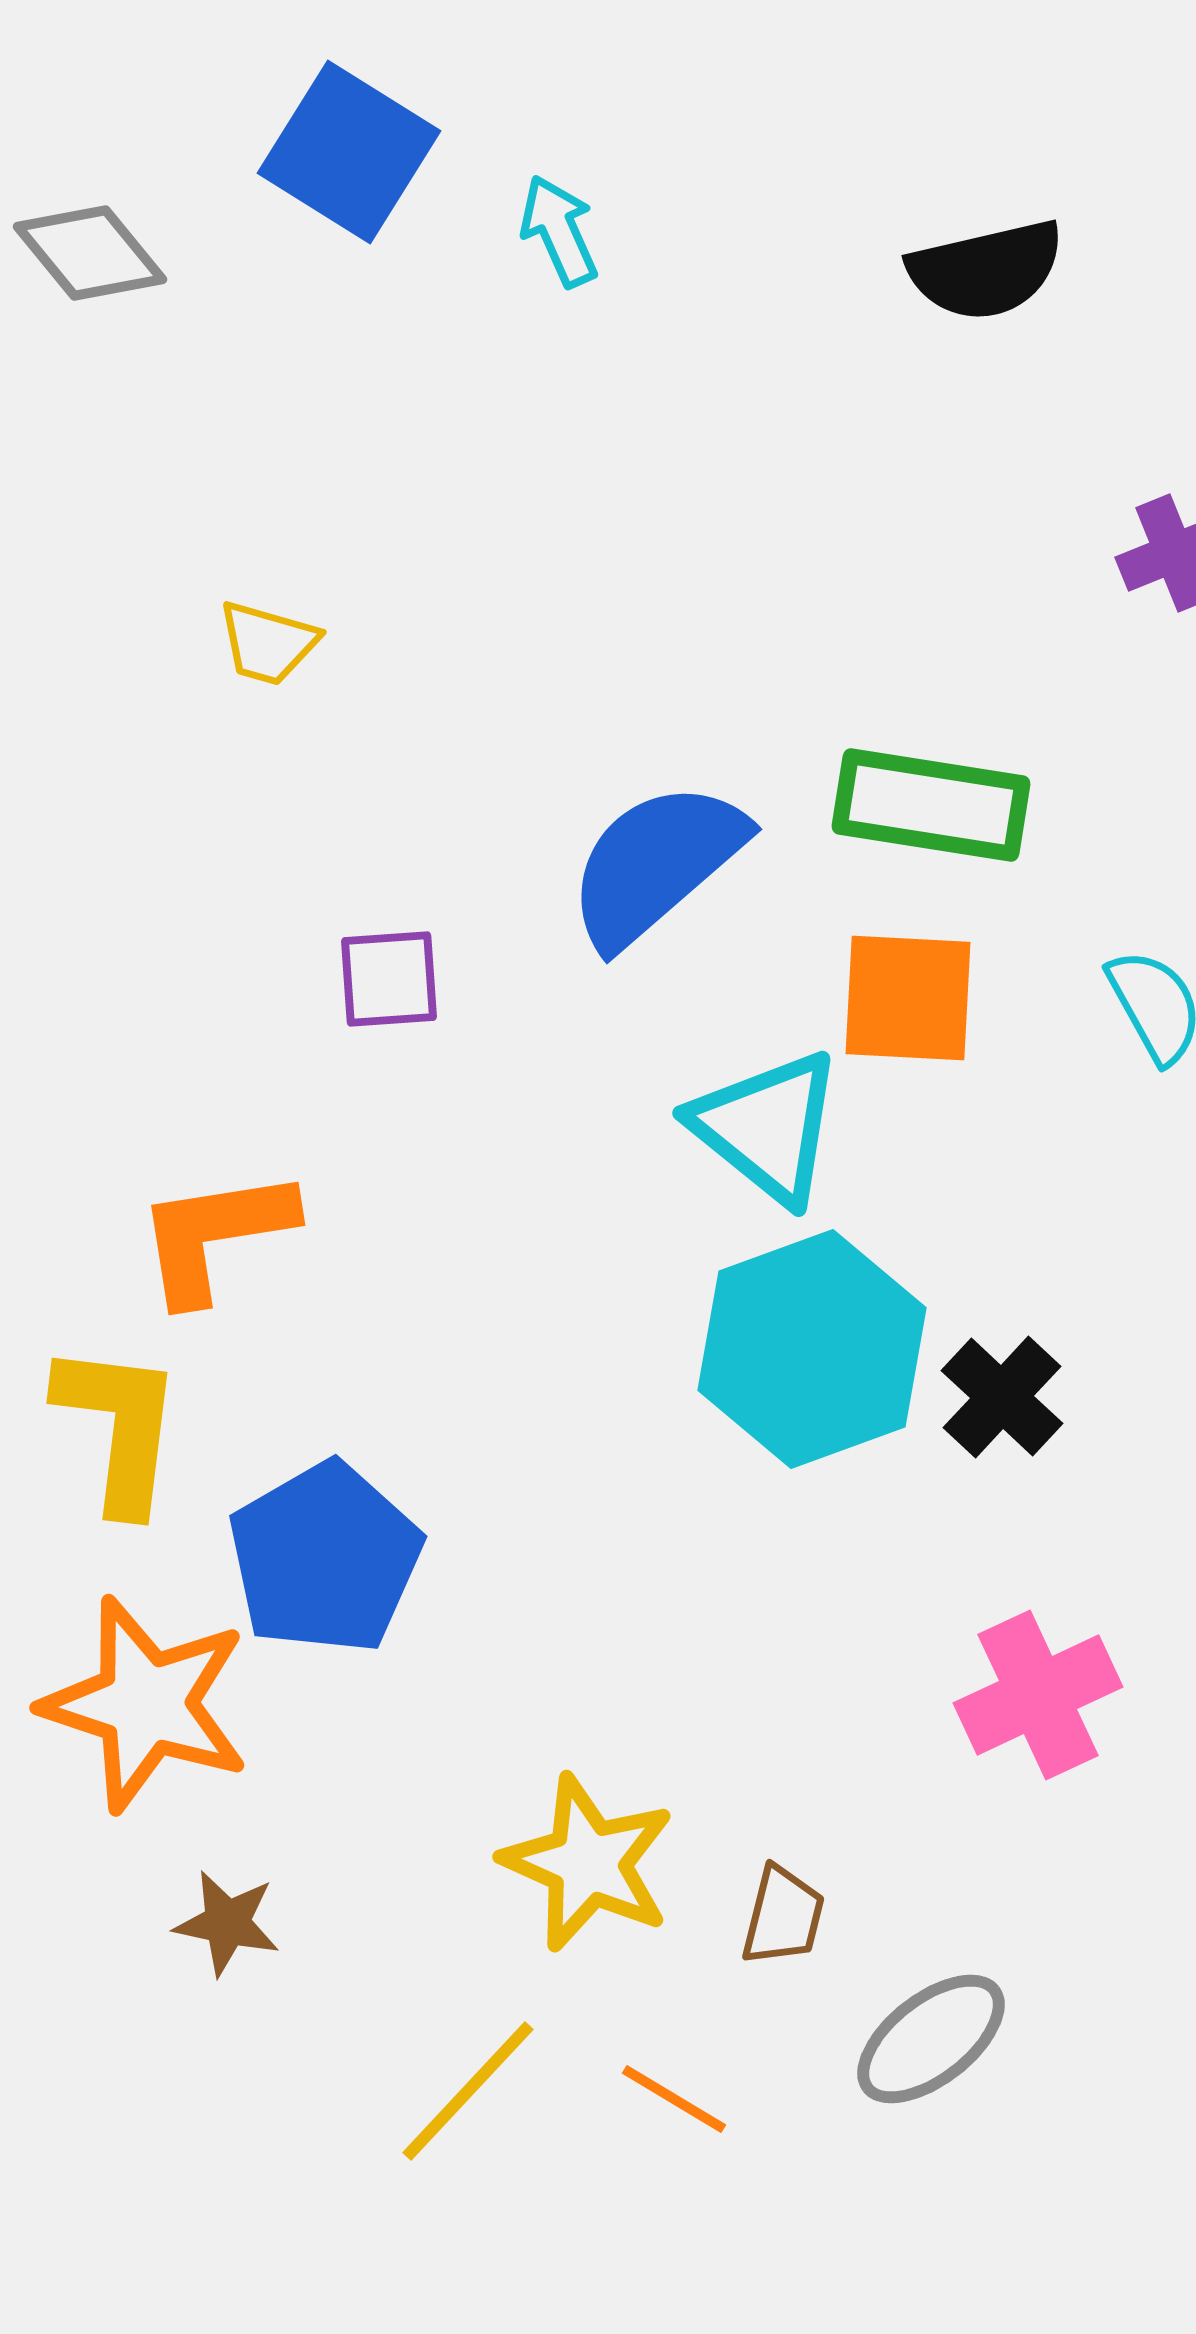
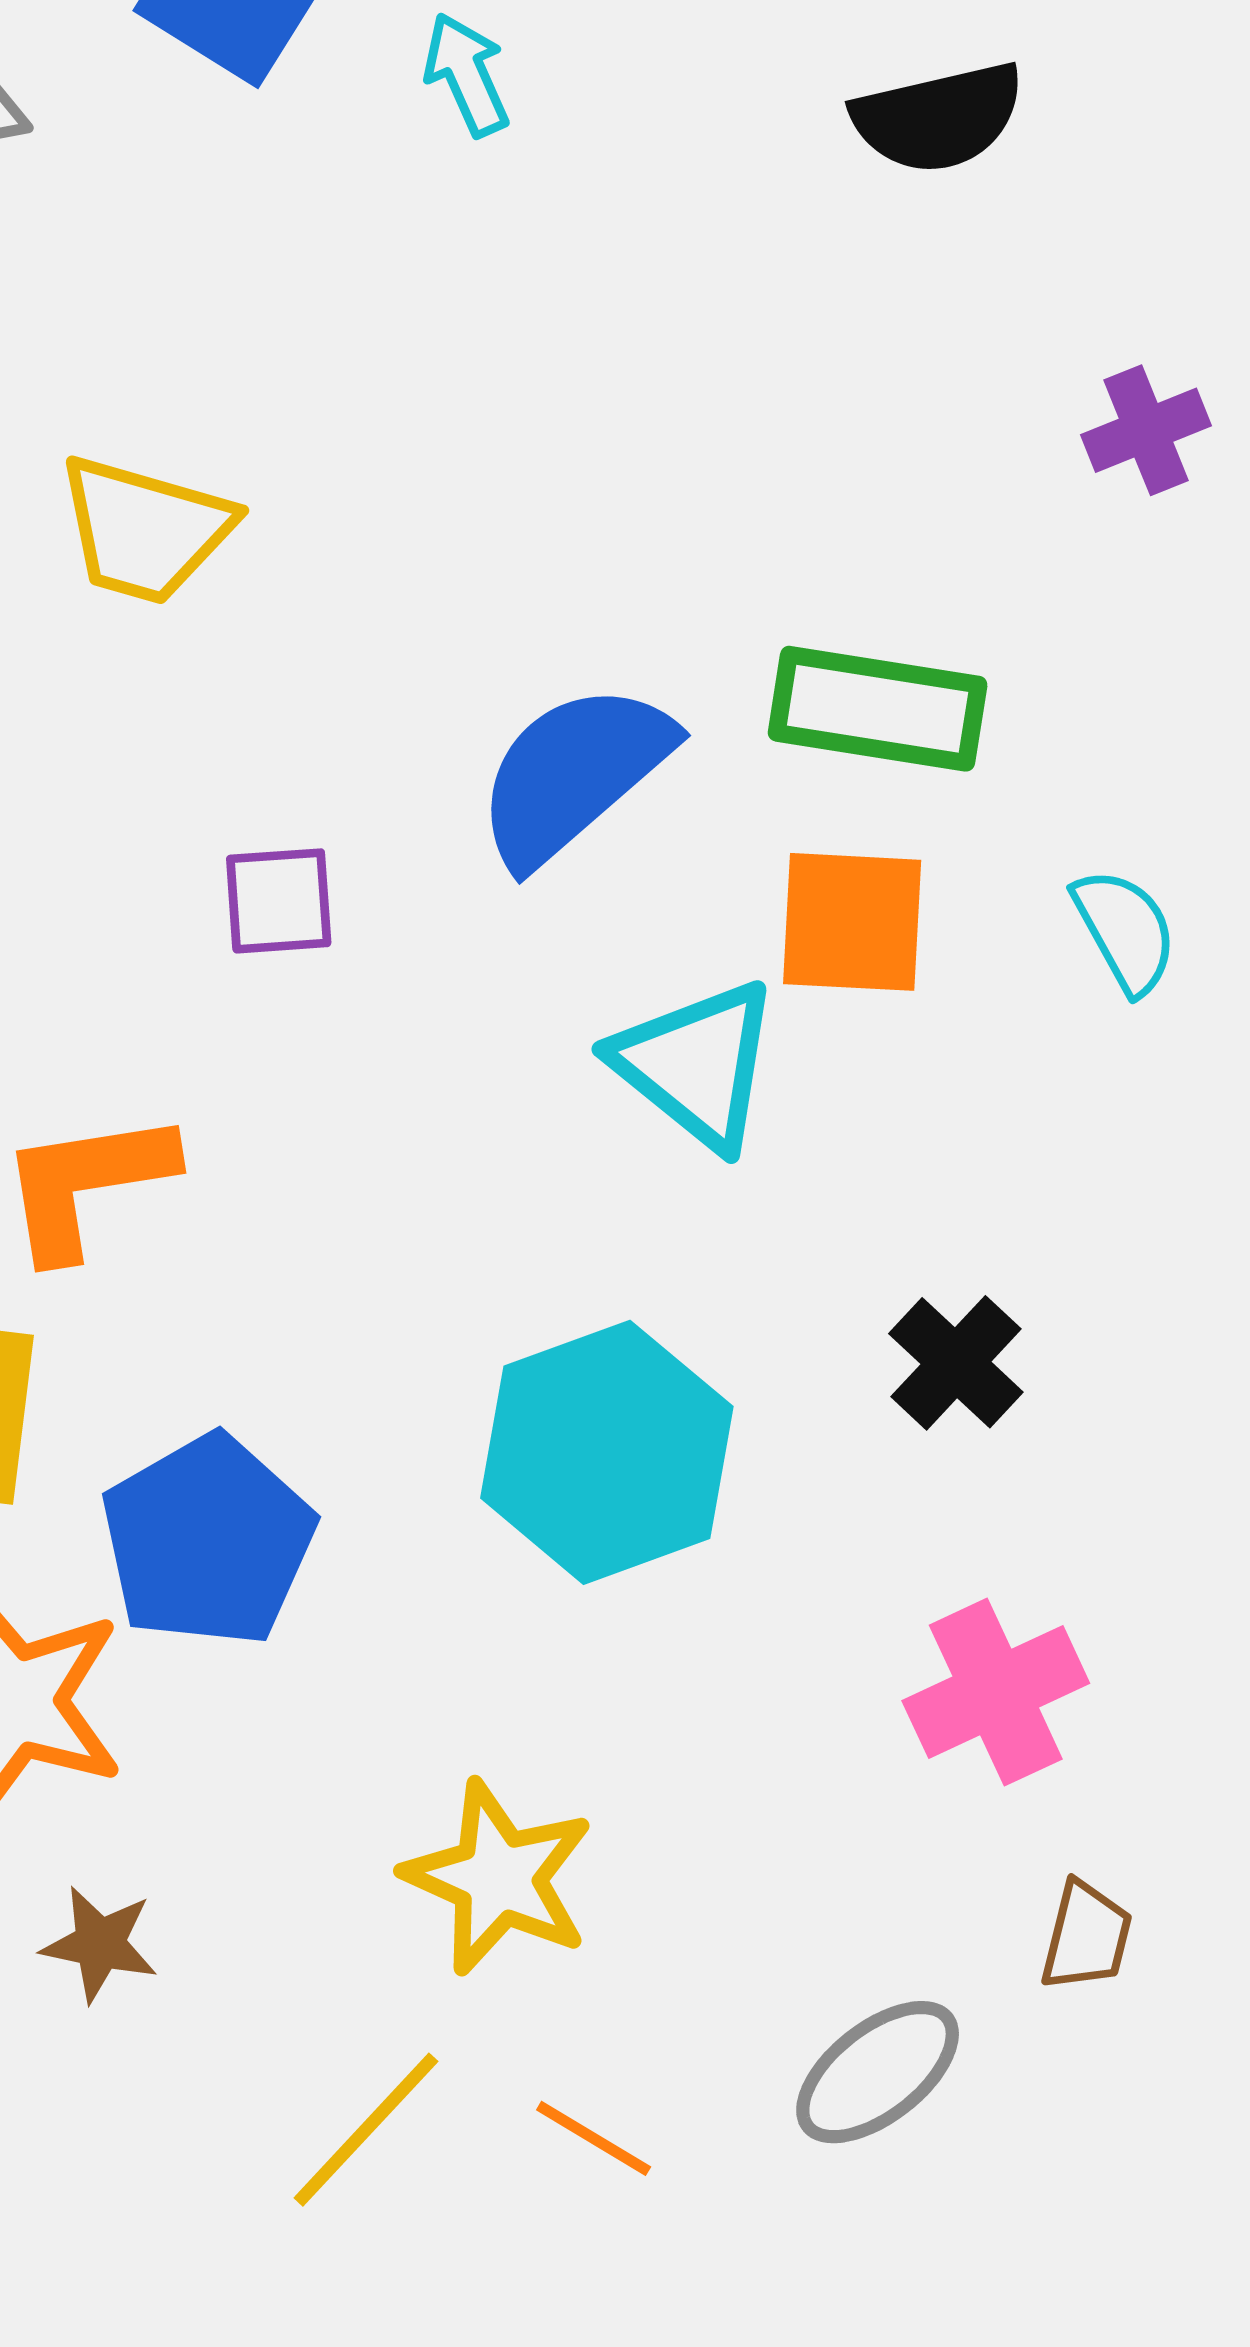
yellow trapezoid: (268, 643) -> (145, 530), size x1.6
cyan hexagon: (812, 1349) -> (607, 1452), moved
brown trapezoid: (783, 1916) -> (1086, 1936), moved

